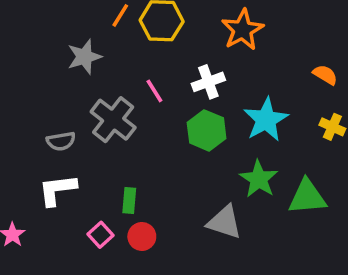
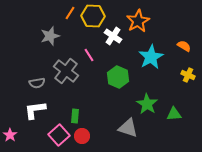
white cross: (208, 82) -> (113, 36), moved, turned -36
cyan star: (266, 120) -> (151, 57), moved
green triangle: (307, 197) -> (174, 114), size x0.7
pink square: (100, 235) -> (59, 135), size x1.5

